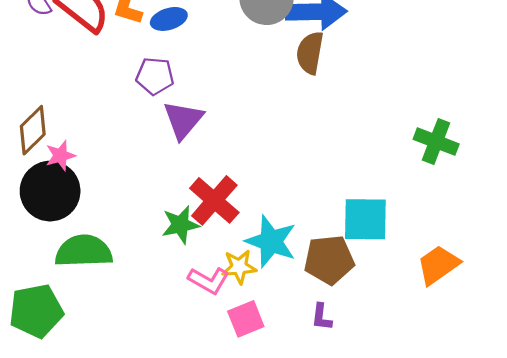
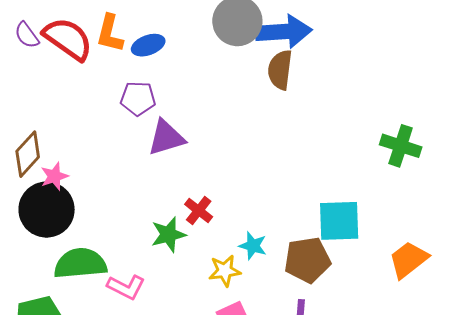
purple triangle: (183, 120) -> (166, 138), turned 36
red cross: (214, 200) -> (199, 211), size x0.6
cyan star: (271, 241) -> (253, 246), size x0.6
pink L-shape: (209, 280) -> (126, 287), moved

